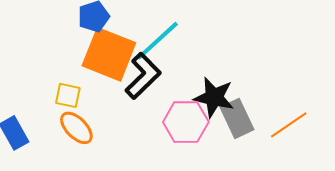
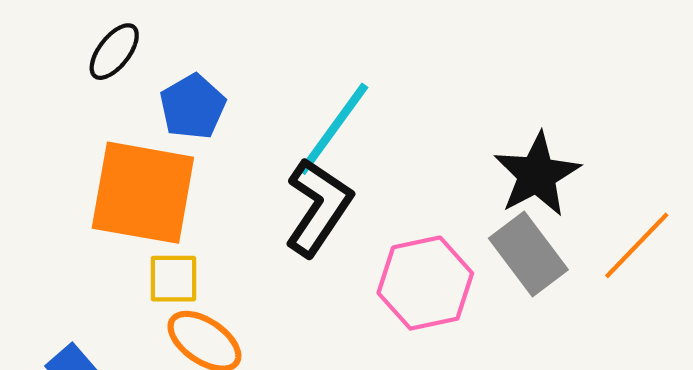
orange square: (109, 54) -> (143, 193), moved
black star: (214, 97) -> (537, 175), moved, turned -30

